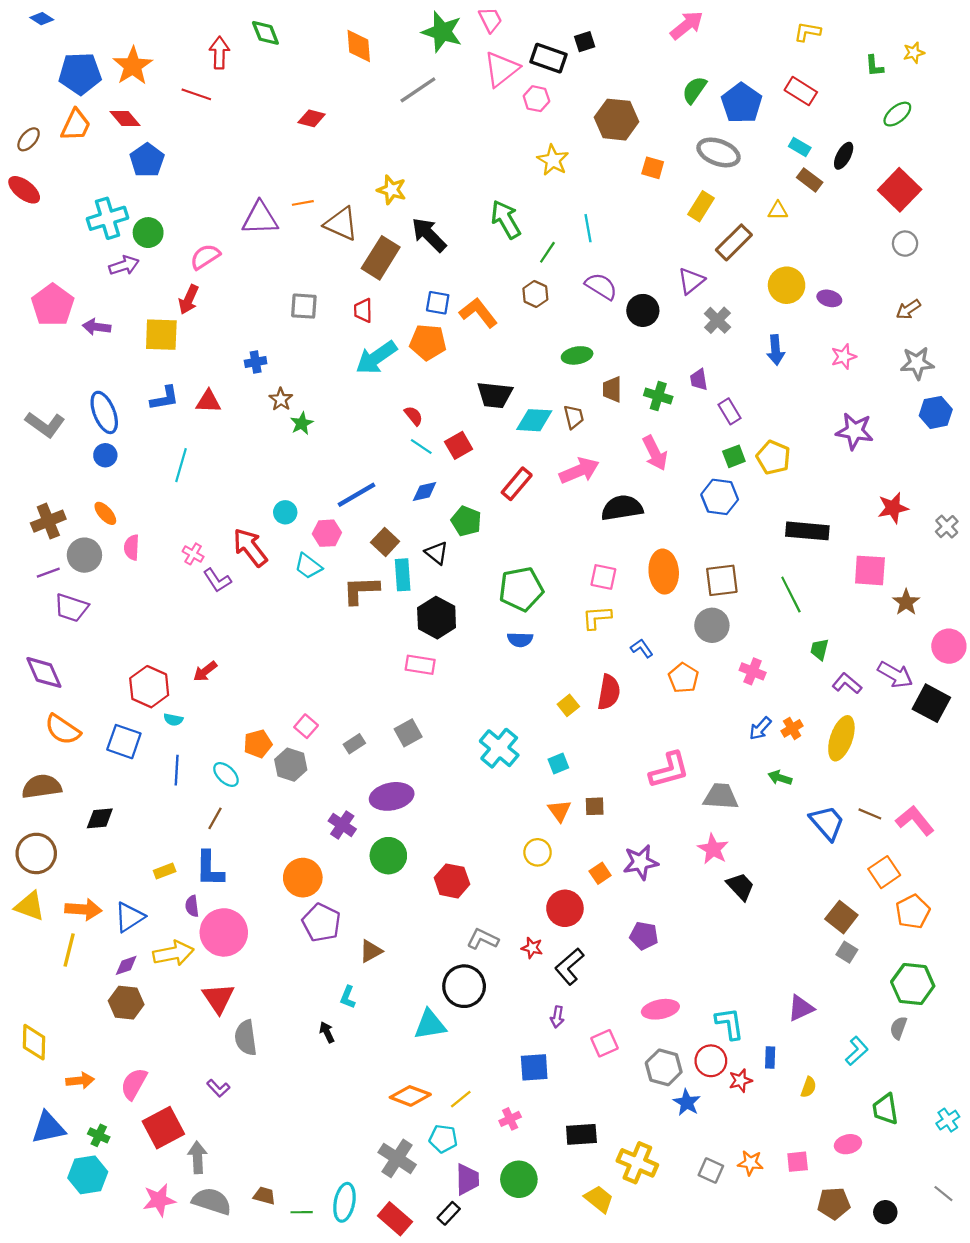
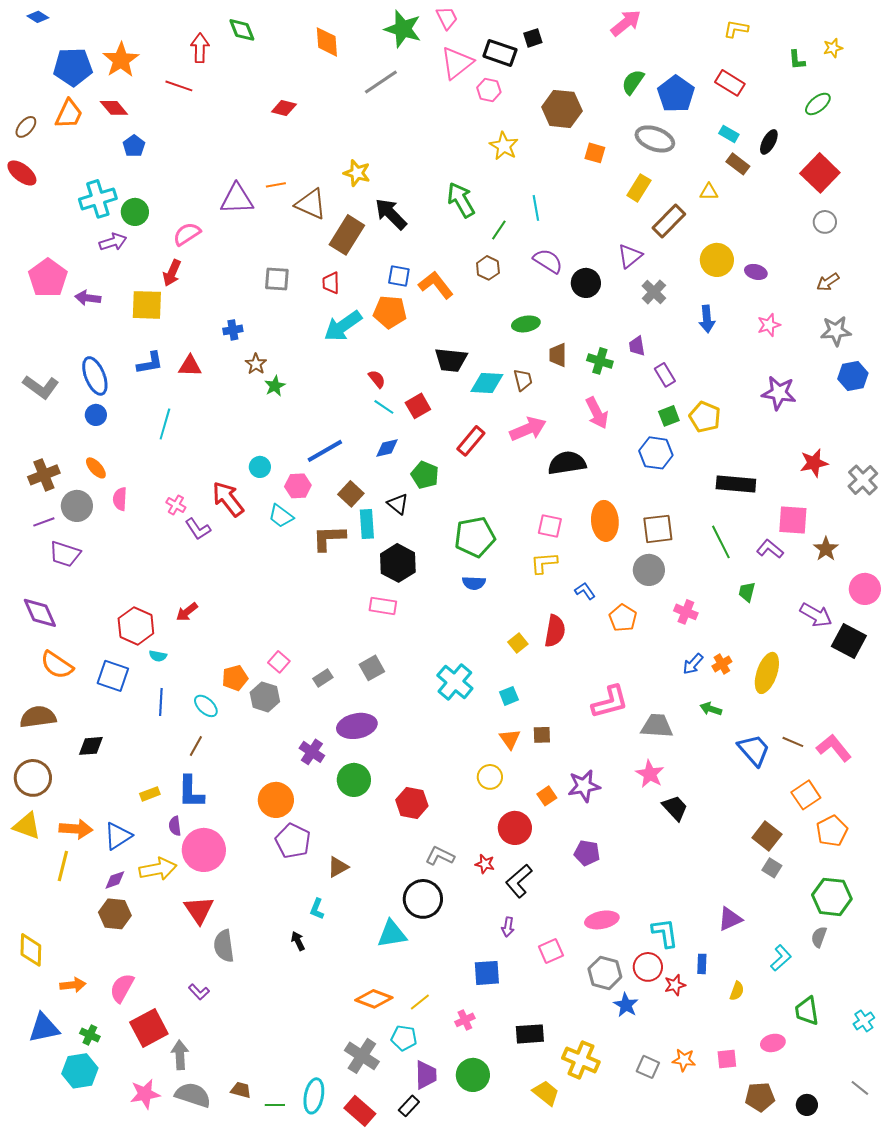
blue pentagon: (147, 160) -> (134, 146), size x0.7
gray cross: (947, 527) -> (863, 480), size x1.4
purple L-shape: (847, 683) -> (770, 549), moved

